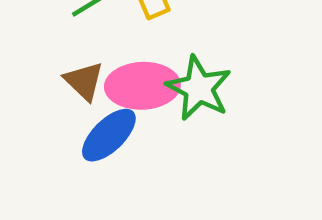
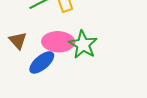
brown triangle: (84, 81) -> (18, 41), moved

